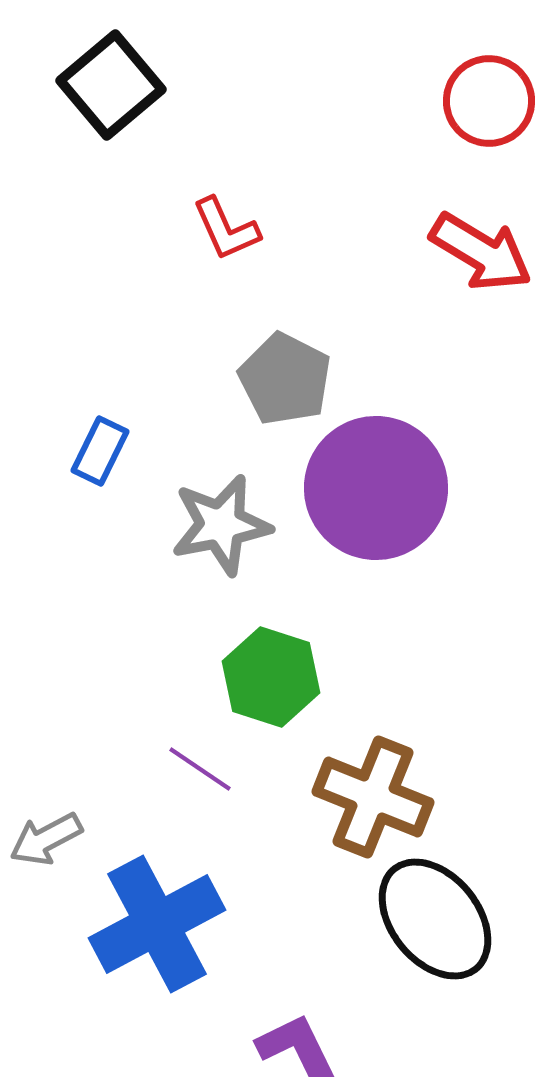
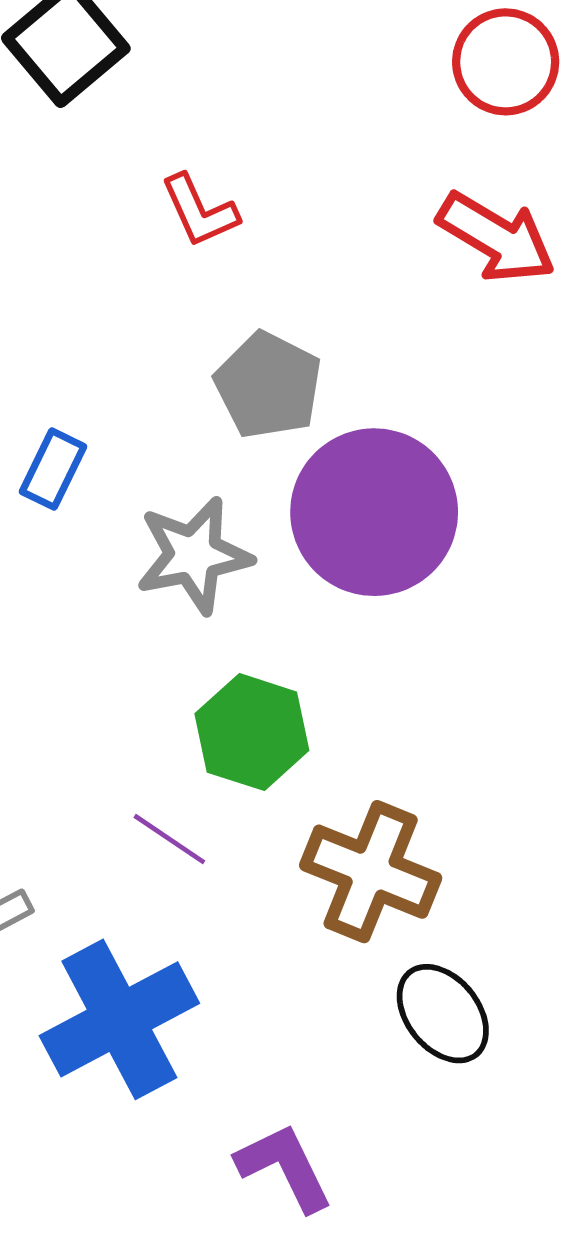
black ellipse: (435, 919) -> (443, 1014), size x0.7

